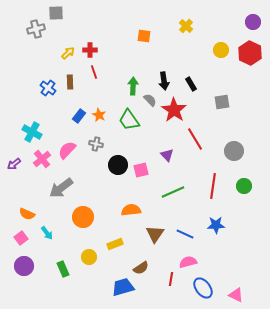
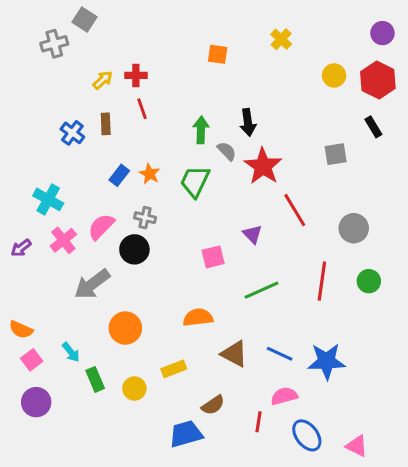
gray square: (56, 13) -> (85, 20), turned 35
black rectangle: (191, 84) -> (373, 127), moved
green trapezoid: (129, 120) -> (195, 181), turned 60
black circle: (118, 165) -> (134, 249), moved
orange semicircle: (27, 214) -> (21, 330), moved
blue star: (216, 225) -> (326, 361), moved, size x1.4
brown triangle: (155, 234) -> (234, 354), turned -36
green rectangle: (63, 269) -> (95, 379), moved

